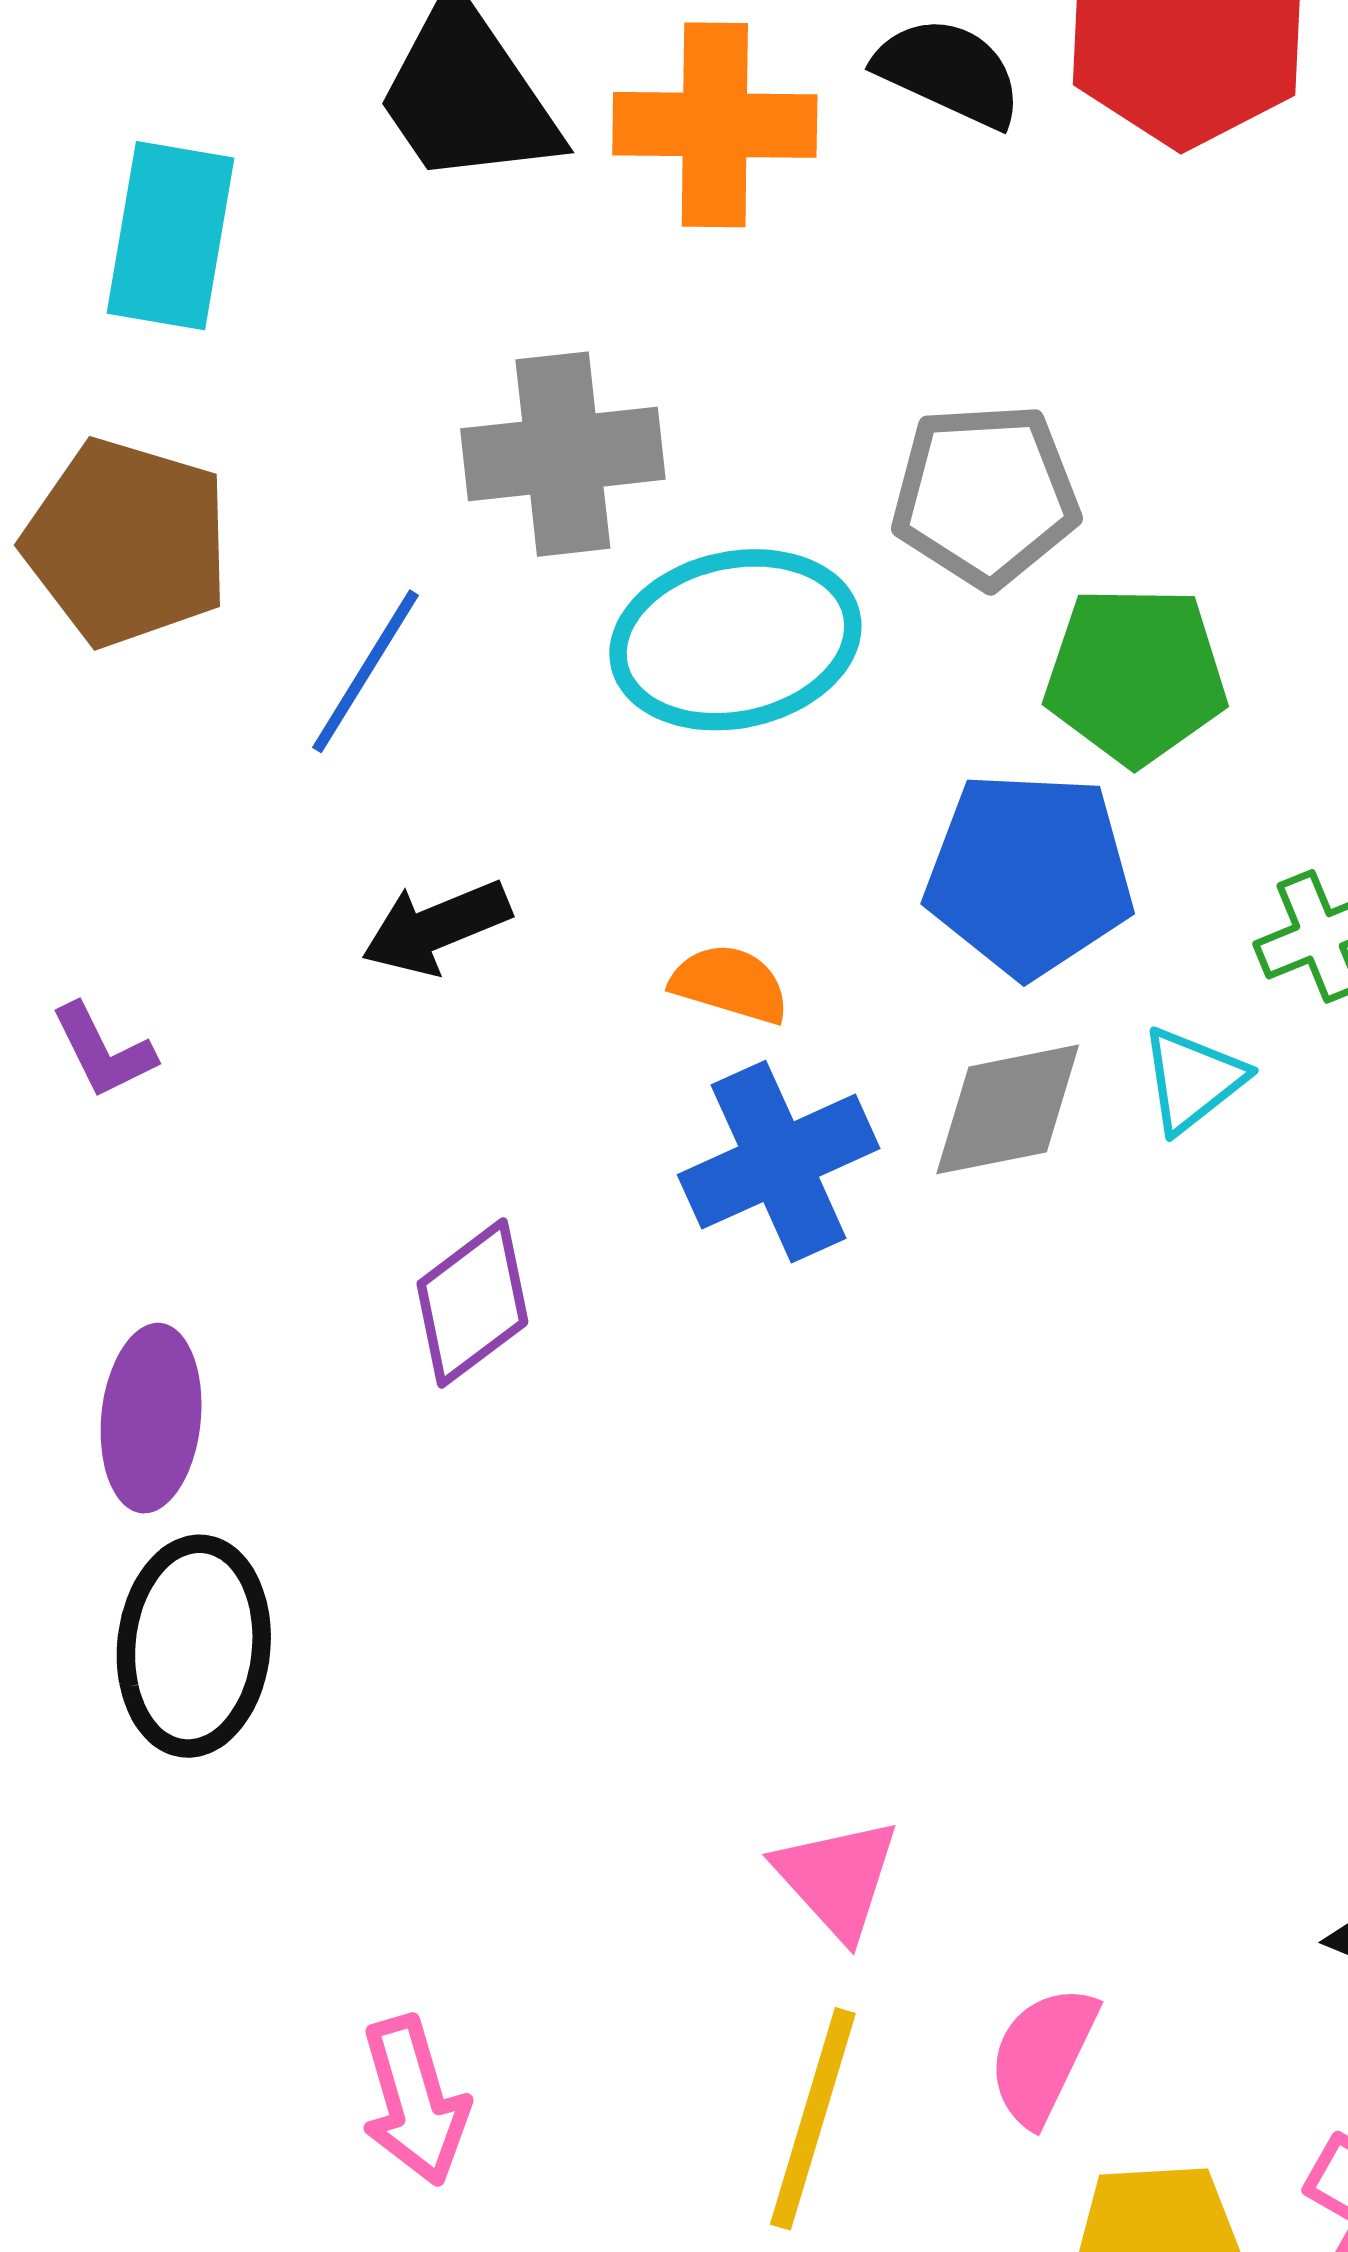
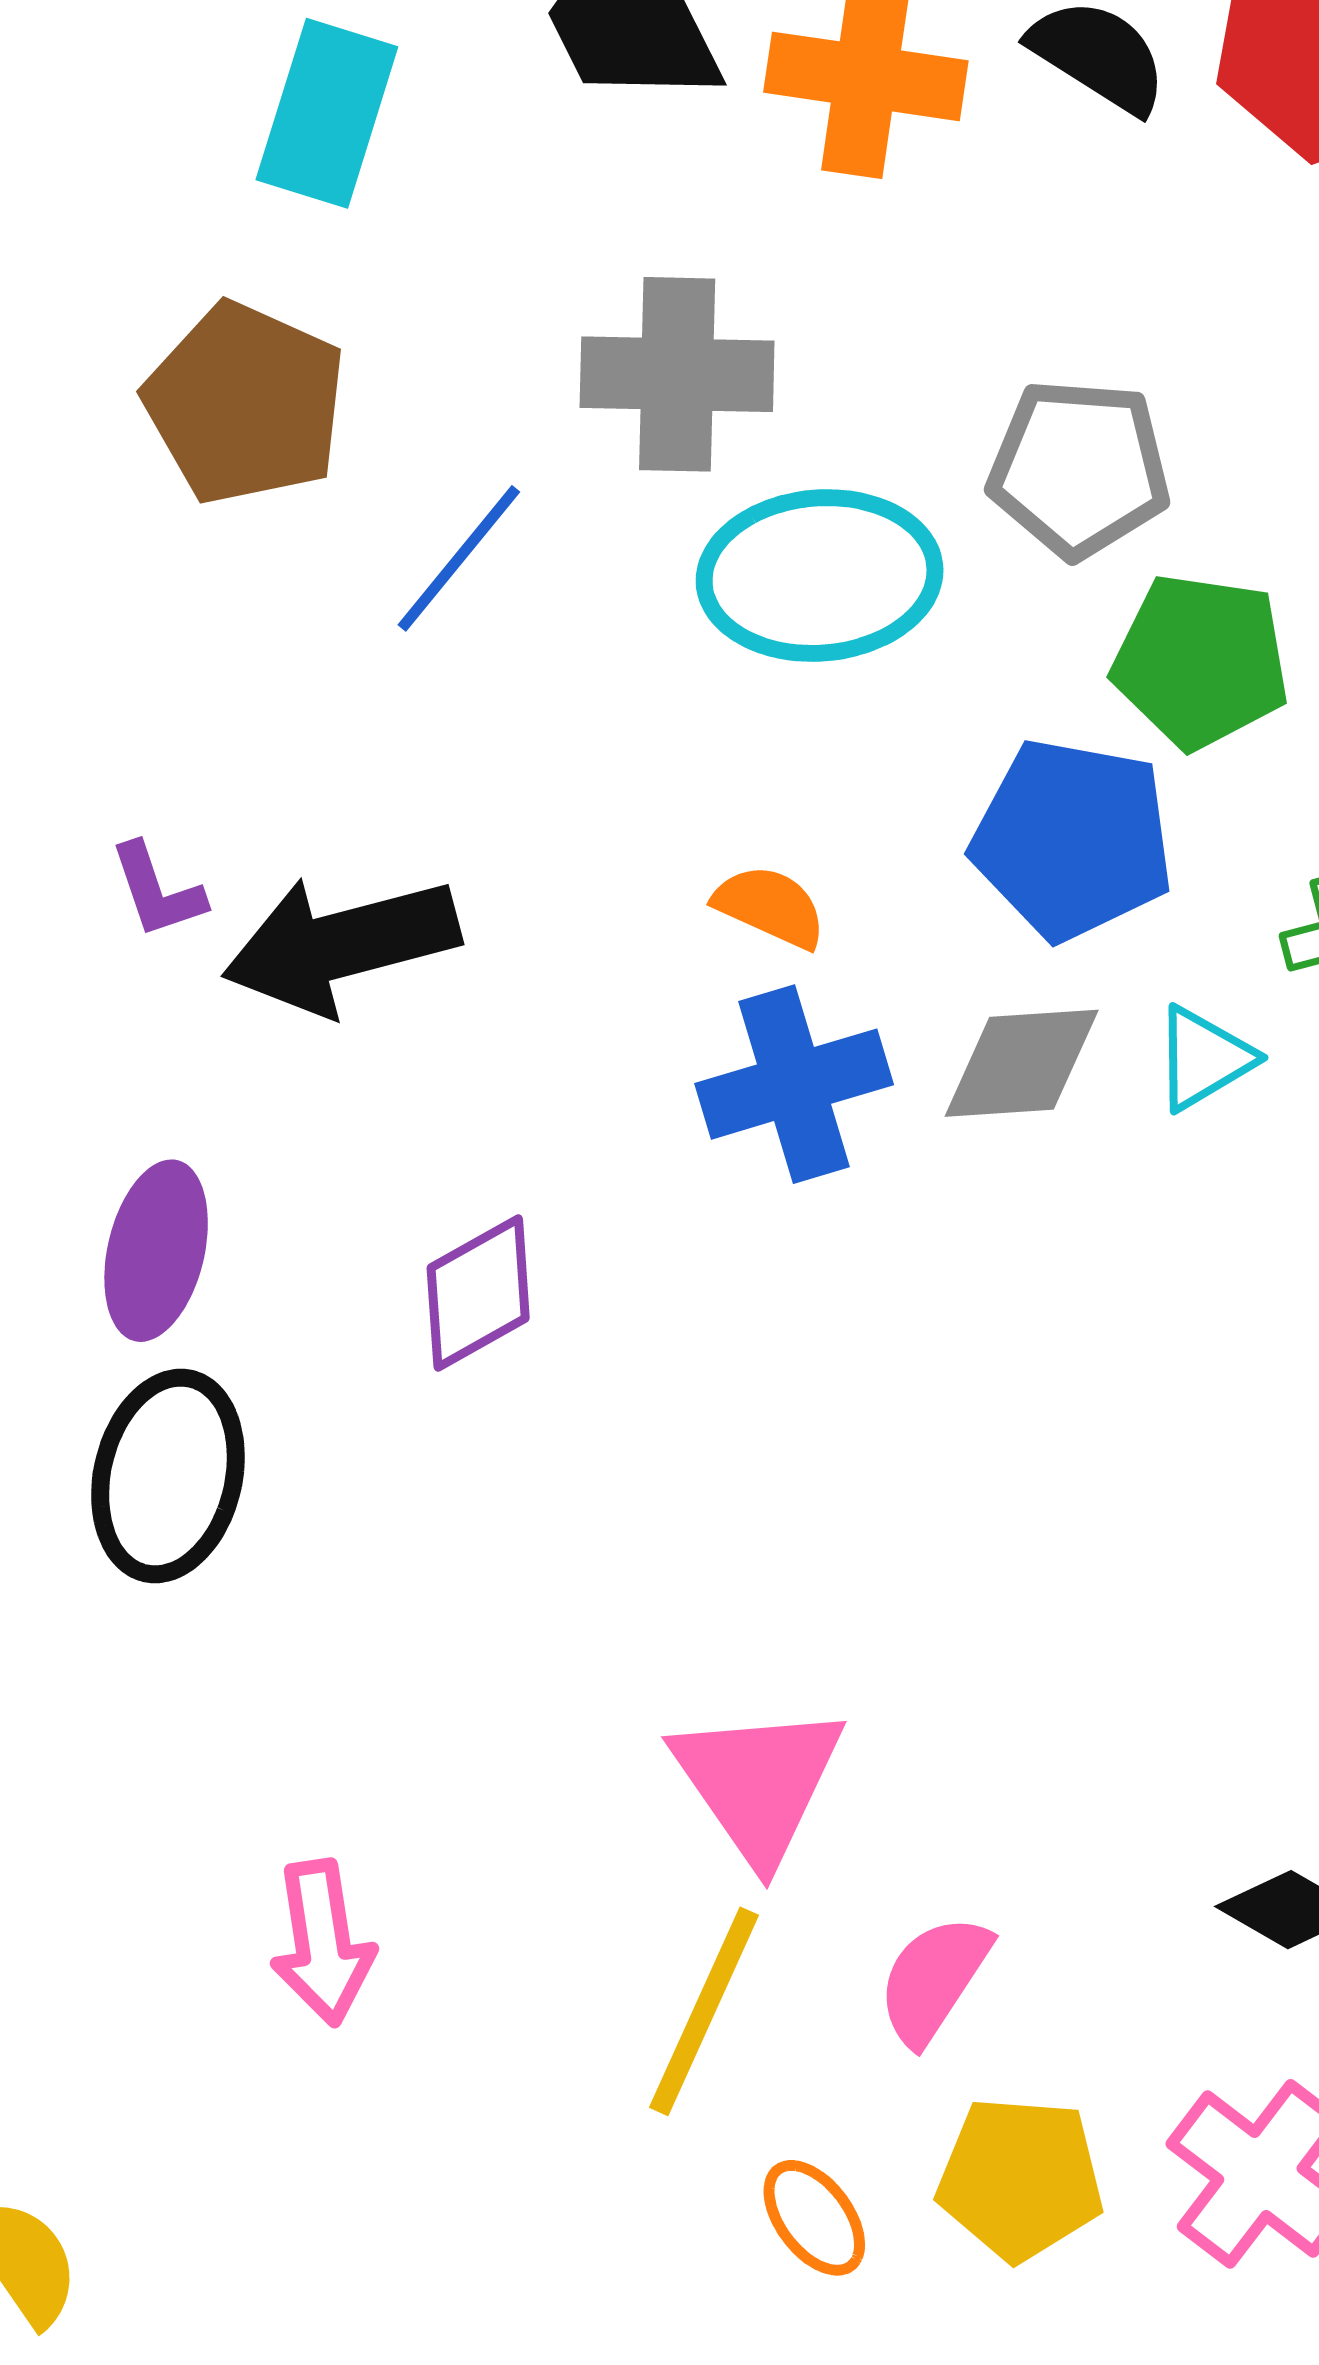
black arrow: (436, 927) -> (341, 945), moved, size x1.6
purple diamond: (472, 1303) -> (478, 1293), moved
pink triangle: (837, 1878) -> (758, 1782), size x1.4

